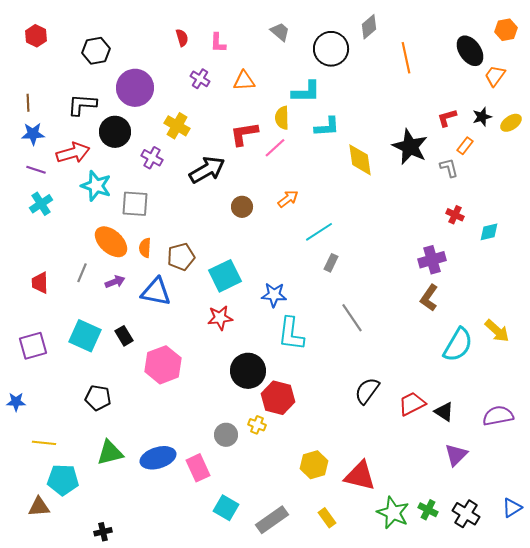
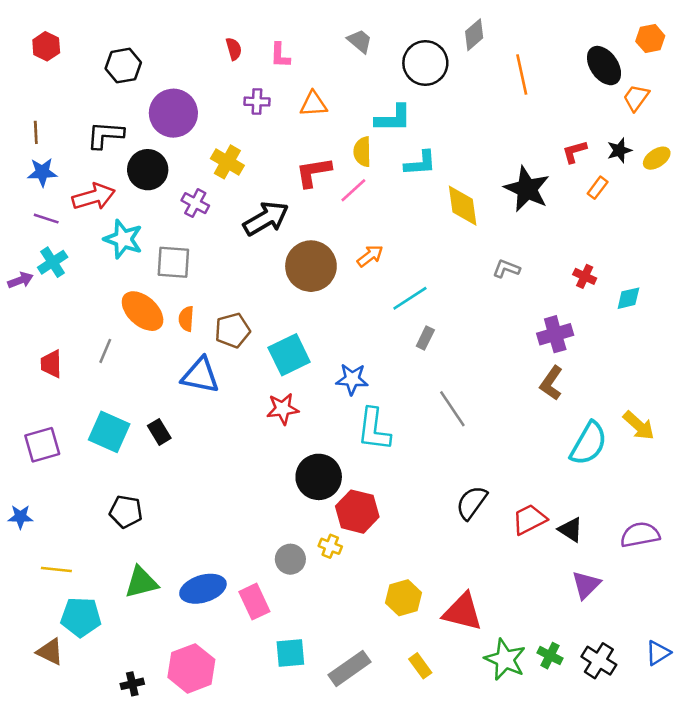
purple cross: (200, 79) -> (257, 102), turned -30
gray L-shape: (449, 168) -> (506, 269), moved, turned -55
brown circle: (242, 207) -> (311, 266), size x1.8
purple arrow: (115, 282) -> (20, 280), moved
pink hexagon: (163, 365) -> (191, 668), moved
brown triangle: (39, 507) -> (50, 652), turned 30
cyan square: (226, 508) -> (290, 653), turned -35

